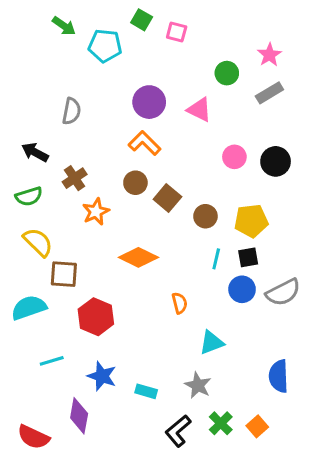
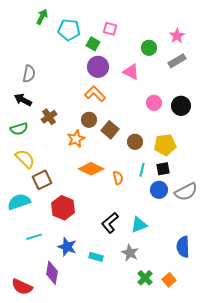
green square: (142, 20) -> (93, 44), moved
green arrow: (64, 26) -> (42, 17), turned -98
pink square: (177, 32) -> (110, 29), moved
gray semicircle: (71, 111) -> (29, 74), moved
orange star: (96, 212) -> (76, 139), moved
brown square: (64, 274) -> (42, 180), turned -30
orange semicircle: (180, 303) -> (118, 178), moved
black L-shape: (178, 431) -> (110, 223), moved

